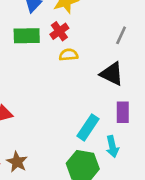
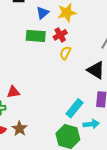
yellow semicircle: (69, 55) -> (65, 53), turned -64
cyan arrow: (112, 147) -> (91, 124), turned -91

